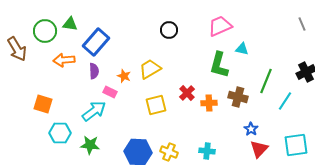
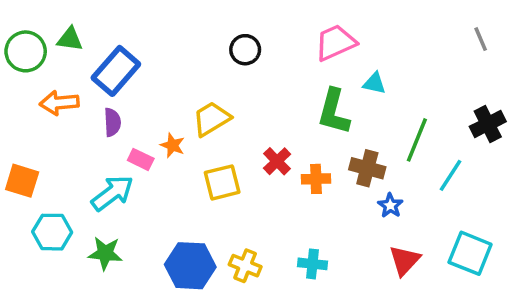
orange star: (124, 76) -> (173, 145), moved
blue star: (251, 129) -> (390, 205), moved
cyan square: (296, 145) -> (470, 253), turned 30

